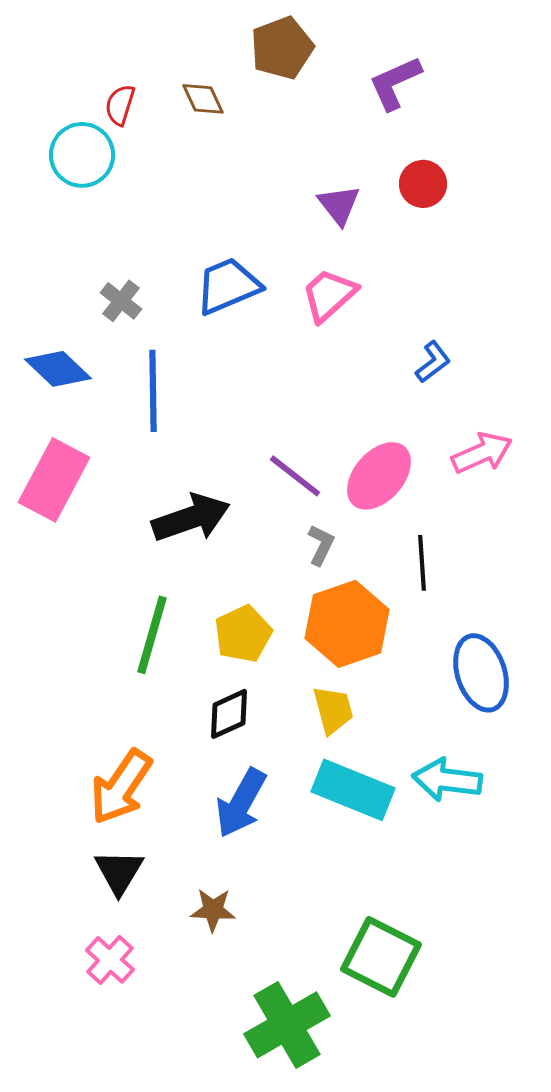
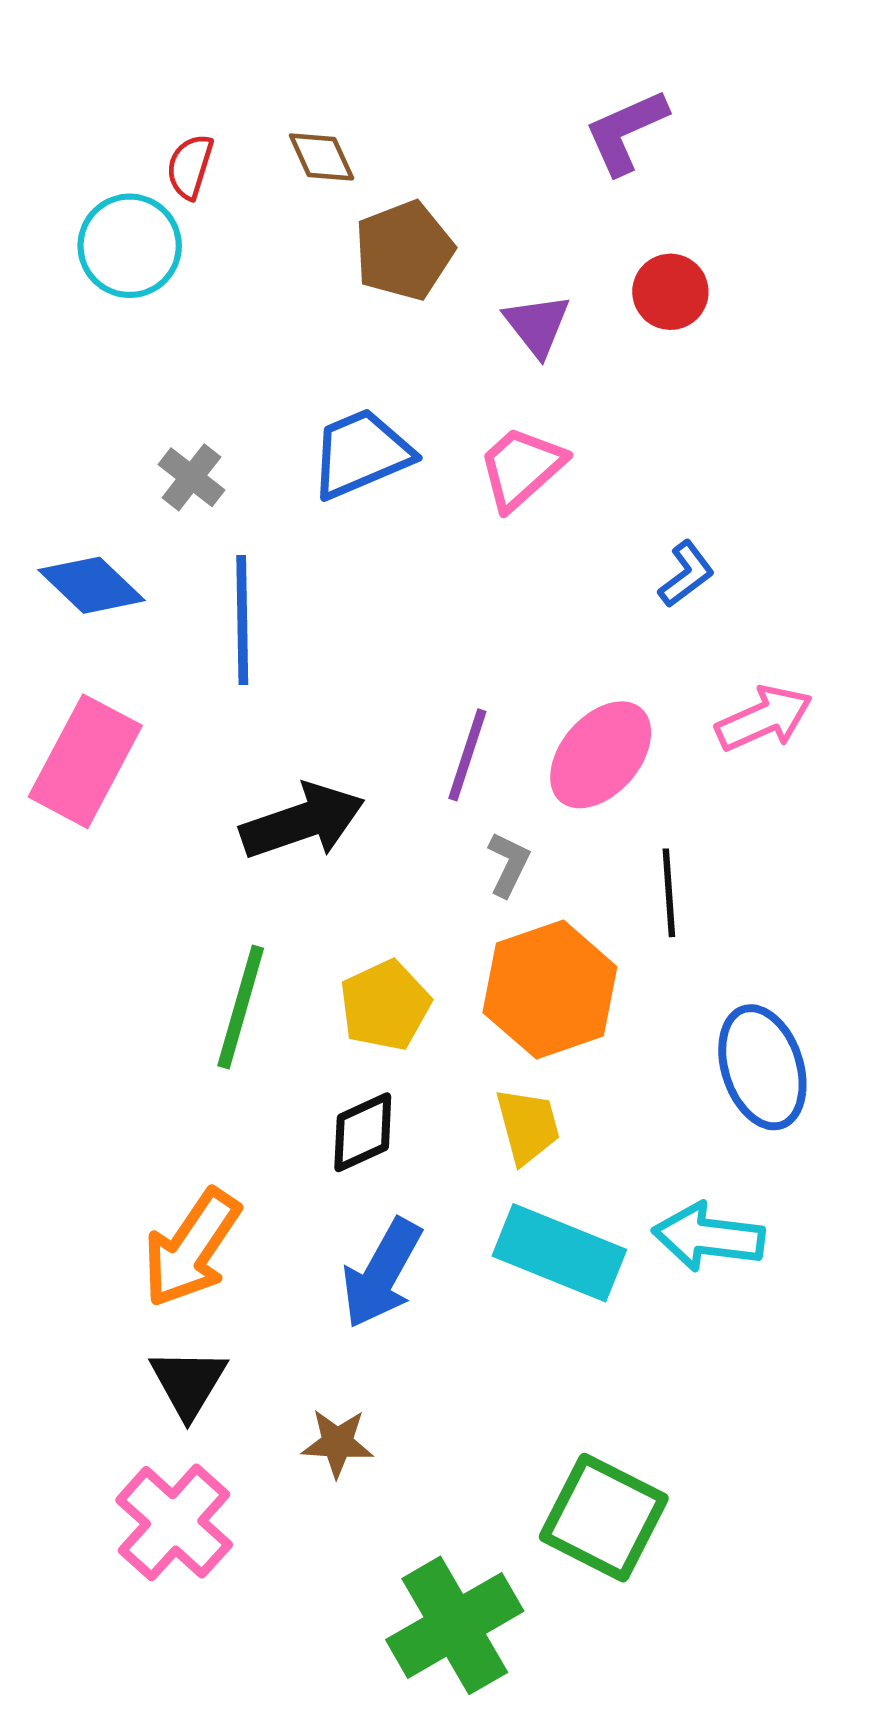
brown pentagon: (282, 48) -> (404, 251), moved
purple line: (295, 476) -> (467, 755), turned 70
pink cross: (110, 960) -> (174, 1522), size x1.5

